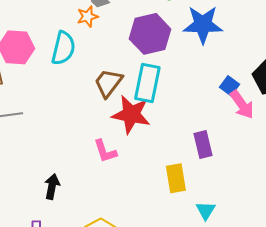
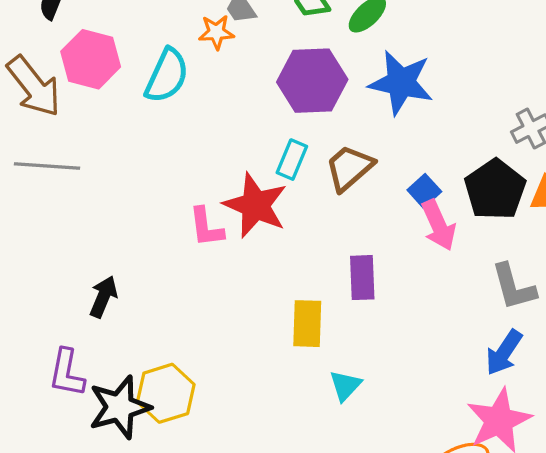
brown trapezoid: (108, 83) -> (349, 168), moved
cyan rectangle: (147, 83) -> (292, 160), size x0.6
pink L-shape: (105, 151) -> (206, 227), moved

